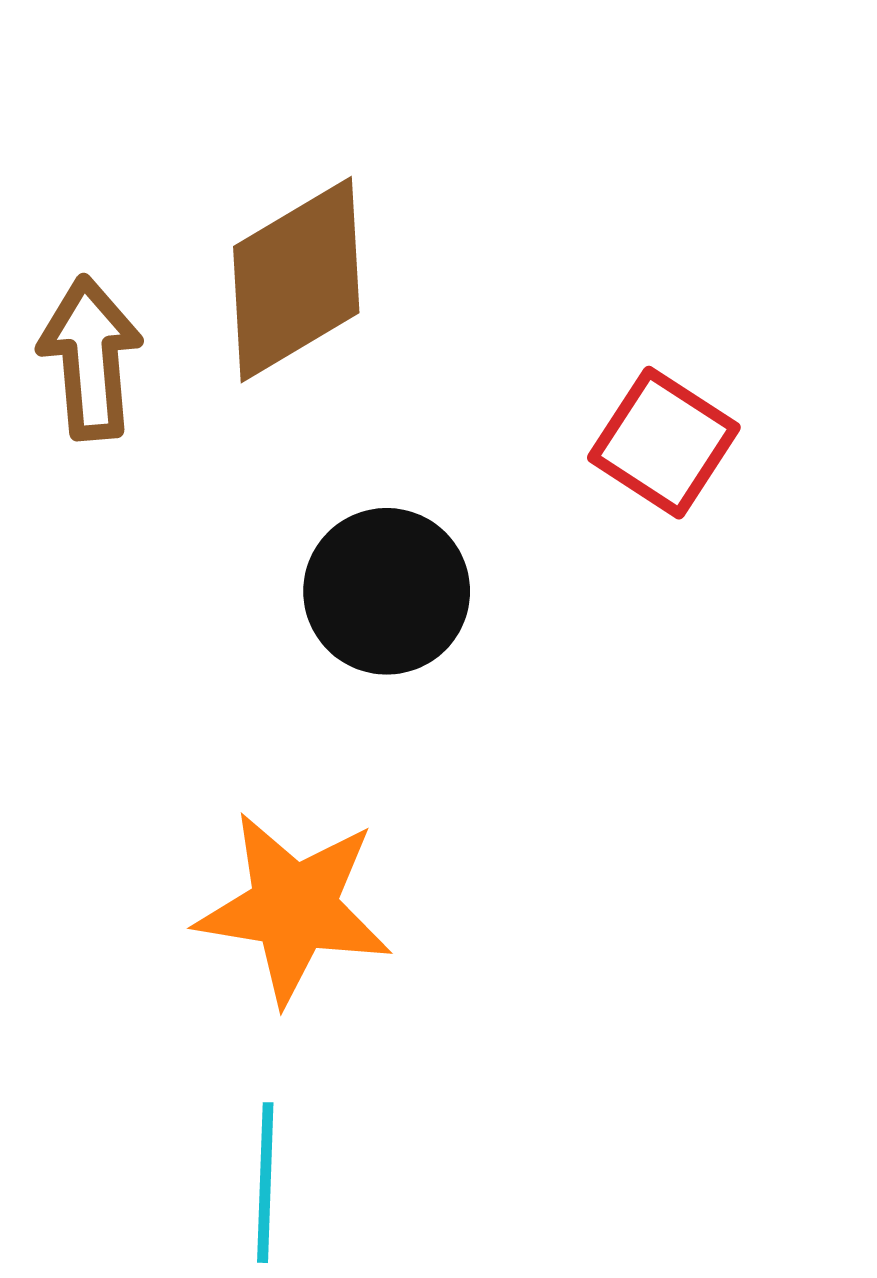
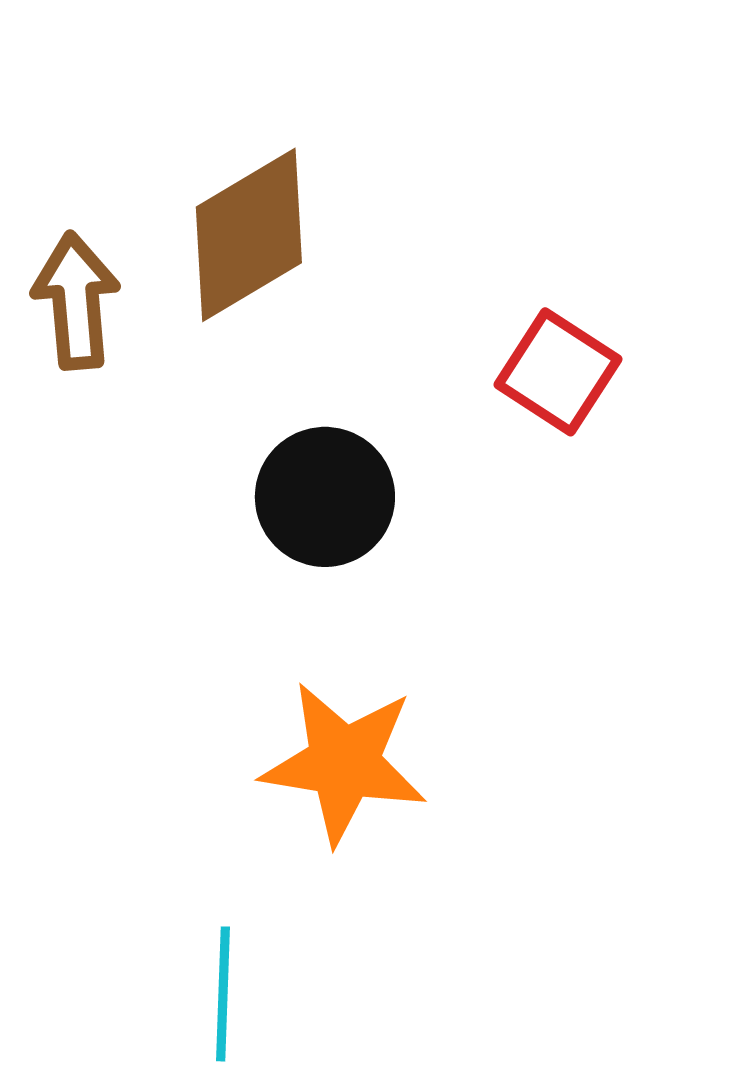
orange star: (294, 908) -> (344, 763), moved

